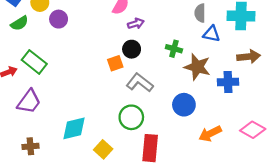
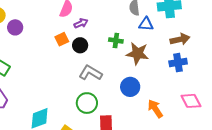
orange square: (115, 63) -> (62, 39), moved
blue cross: (228, 82) -> (178, 63), moved
pink diamond: (253, 130) -> (191, 101), turned 40
orange arrow: (210, 134) -> (155, 109), turned 90

